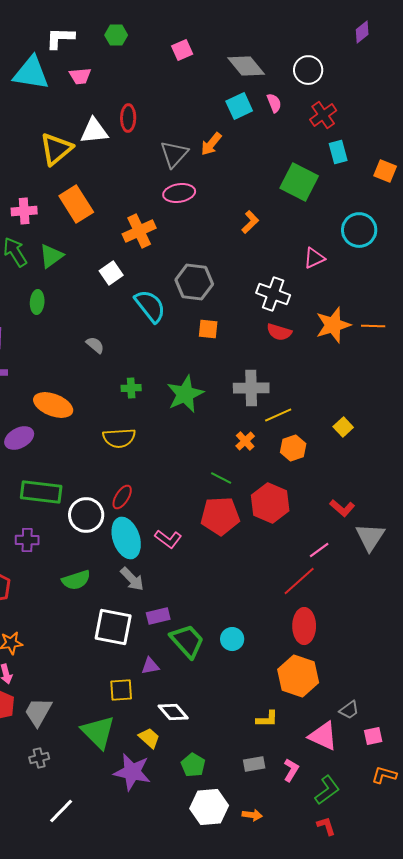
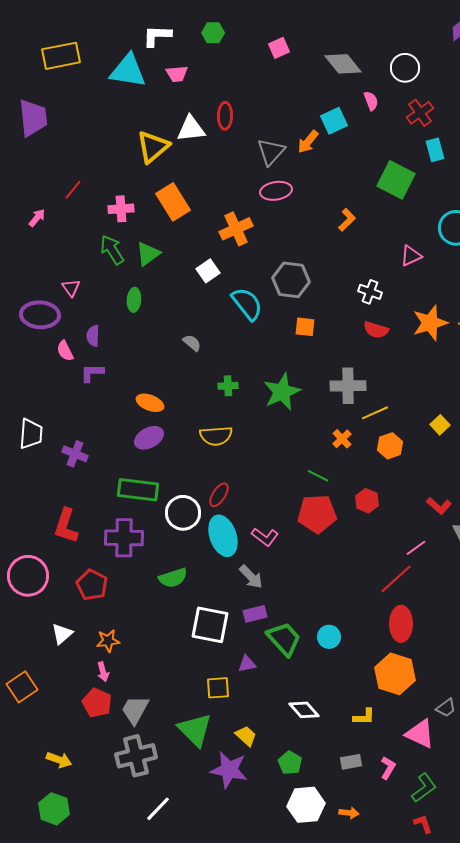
cyan square: (239, 106) -> (334, 121), moved
white cross: (273, 294) -> (370, 292), size x0.7
orange ellipse: (53, 405) -> (150, 403), size x0.7
purple ellipse: (19, 438) -> (149, 438), moved
red hexagon: (270, 503) -> (367, 501), size x0.6
purple cross: (27, 540) -> (124, 538), size x1.6
gray arrow: (132, 579) -> (251, 577), moved
white diamond: (173, 712) -> (304, 710), moved
gray cross: (39, 758) -> (136, 756), size x2.0

